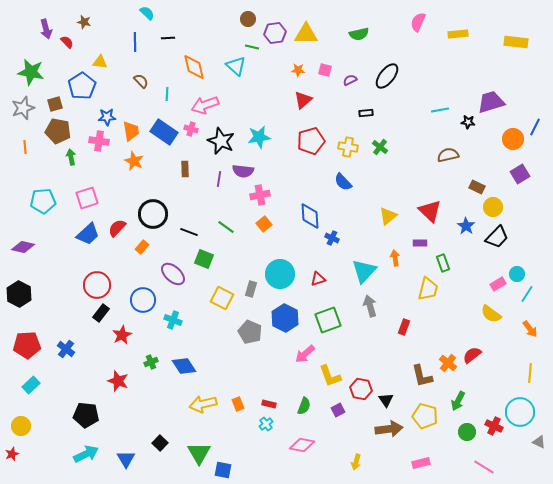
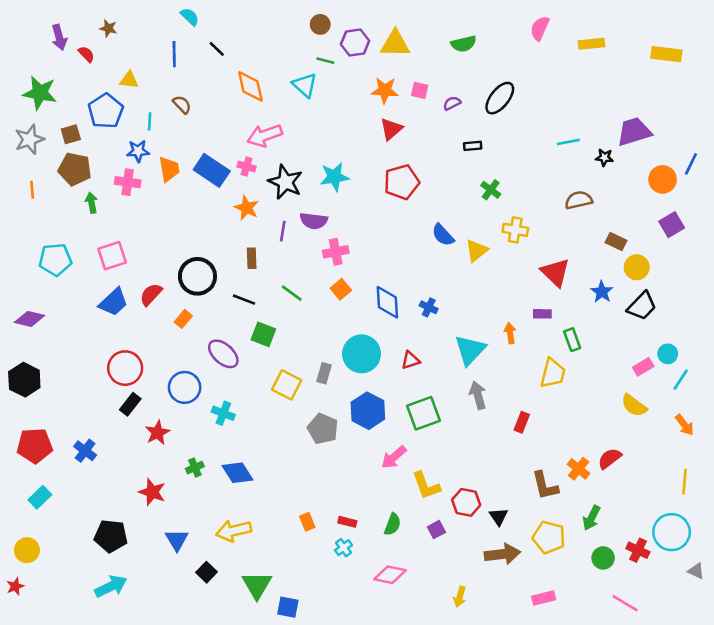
black line: (168, 38) -> (217, 49), turned 48
orange star: (298, 70) -> (385, 90), size x1.5
cyan line: (167, 94) -> (150, 121), moved
yellow cross: (348, 147) -> (515, 230), moved
orange star: (134, 161) -> (247, 208), moved
brown rectangle: (185, 169) -> (252, 258), moved
blue diamond: (310, 216) -> (387, 302), moved
yellow triangle: (388, 216) -> (477, 250), moved
yellow arrow: (203, 404) -> (234, 531), moved
blue triangle: (126, 459) -> (177, 540), moved

